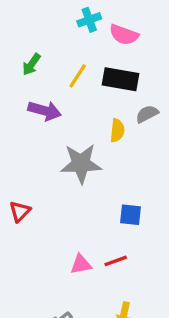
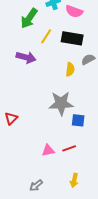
green arrow: (31, 64) -> (29, 18), moved, size x1.5
gray star: (81, 164) -> (61, 103), moved

